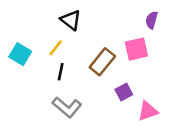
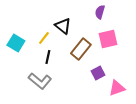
black triangle: (71, 20) -> (63, 26), moved
purple semicircle: (152, 20) -> (100, 12), moved
gray L-shape: (67, 107) -> (40, 81), moved

